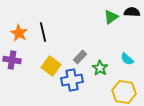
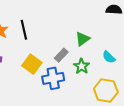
green triangle: (111, 17) -> (83, 39), moved

